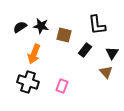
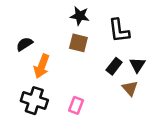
black star: (41, 26) -> (80, 16), moved
black semicircle: (20, 27) -> (24, 44), moved
black rectangle: (85, 50) -> (114, 66), moved

